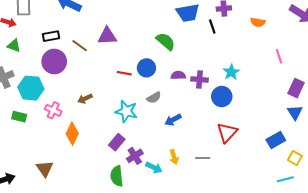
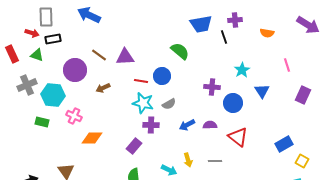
black rectangle: (51, 36) -> (53, 39), moved
purple triangle: (107, 36) -> (125, 57), moved
cyan star: (231, 72) -> (242, 70), moved
purple semicircle: (178, 75) -> (210, 125), moved
brown arrow: (85, 99) -> (103, 88), moved
cyan star: (126, 111) -> (143, 103), moved
blue triangle: (295, 112) -> (262, 91), moved
red triangle: (227, 133) -> (238, 137), turned -35
orange diamond: (72, 134) -> (92, 138), turned 65
purple cross: (135, 156) -> (151, 125), moved, turned 35

